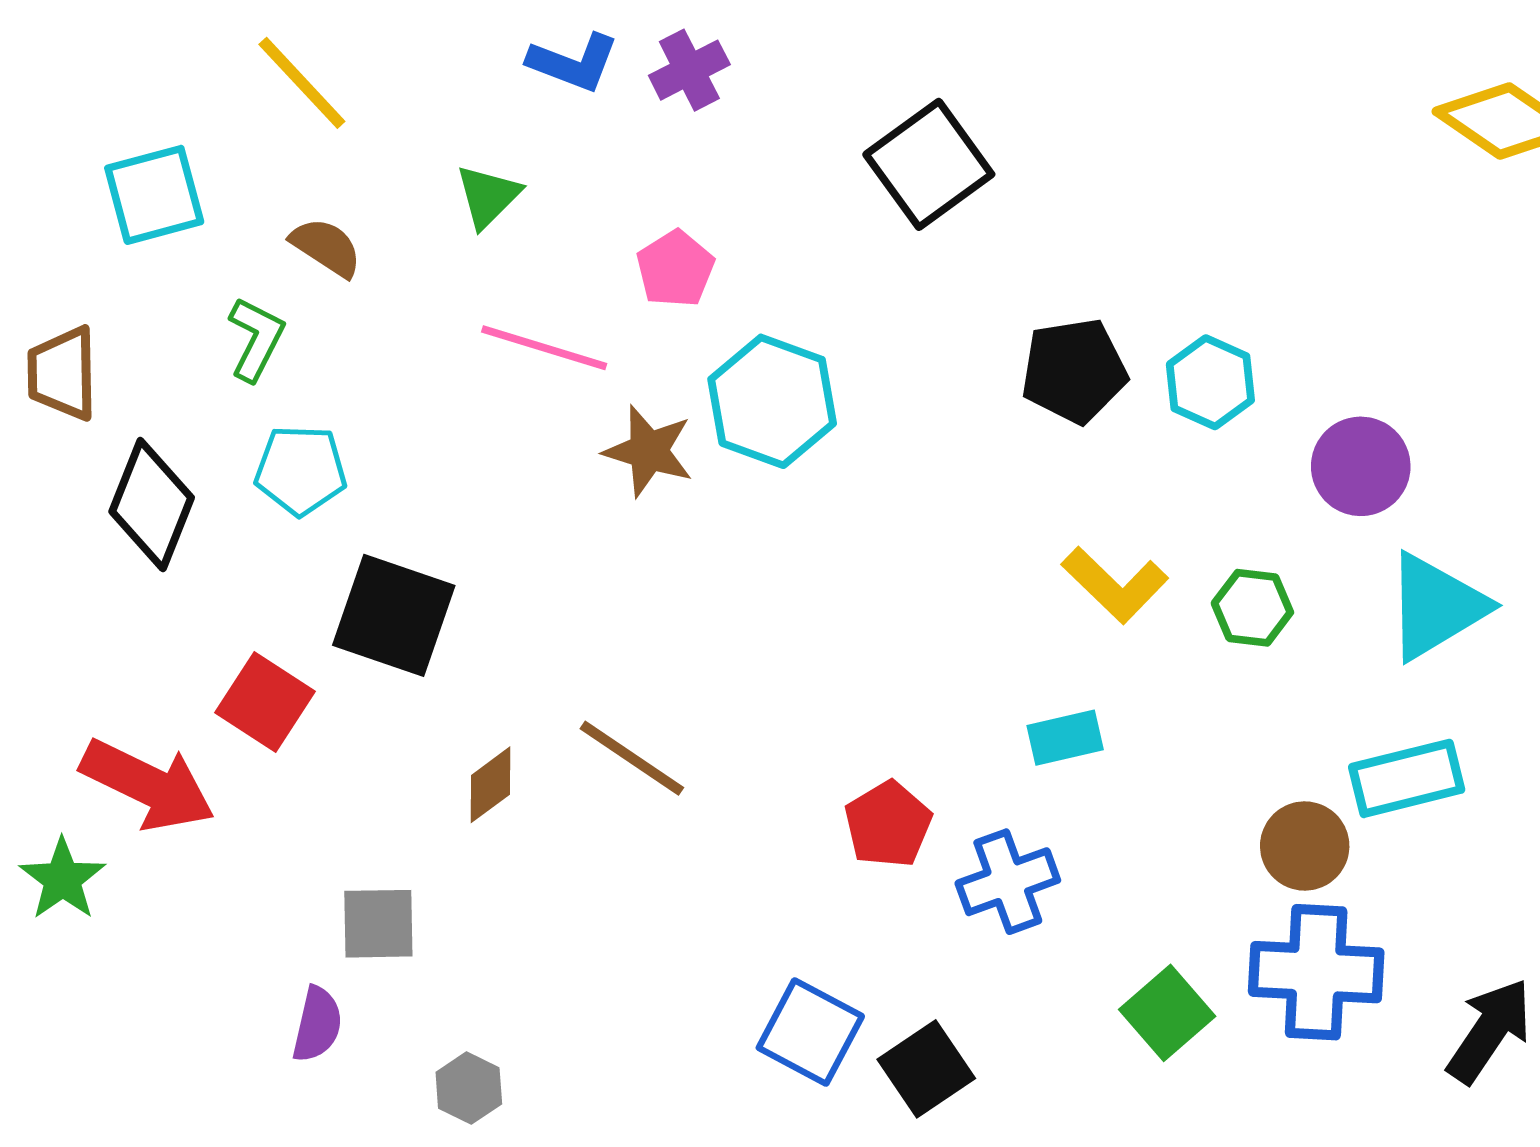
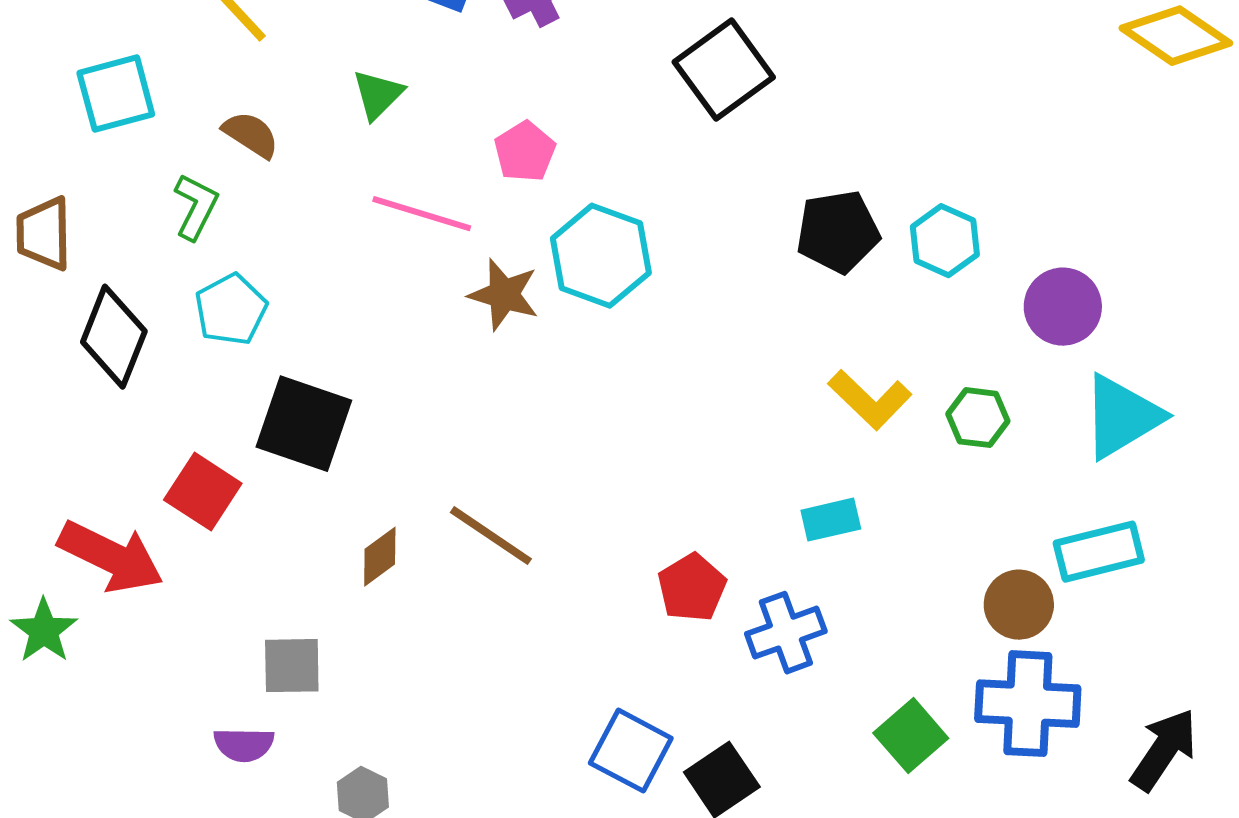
cyan pentagon: (301, 470) -> (231, 310), turned -30
purple semicircle: (317, 1024) -> (244, 745), turned 78

